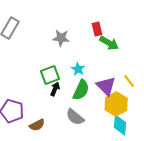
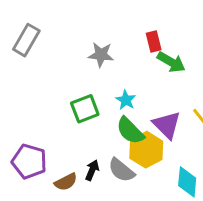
black arrow: (55, 89) -> (92, 170), moved
green semicircle: (81, 90) -> (130, 131), turned 110
yellow hexagon: (116, 104) -> (146, 150), moved

